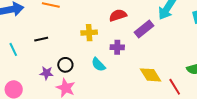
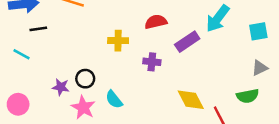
black line: (41, 39) -> (38, 29), moved
cyan line: (13, 49) -> (21, 54), turned -40
cyan semicircle: (98, 64) -> (114, 99), moved

